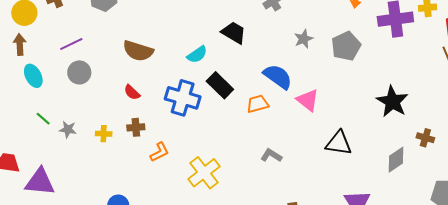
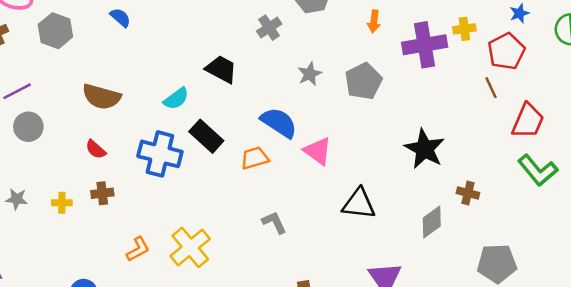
orange L-shape: (159, 152) -> (138, 249), moved
gray L-shape: (271, 155) -> (274, 222), turned 35

